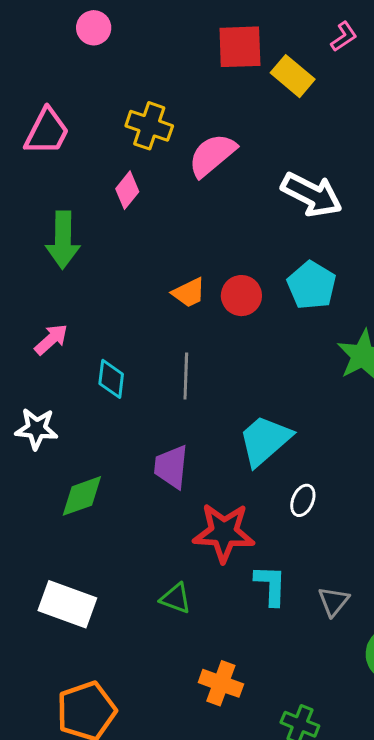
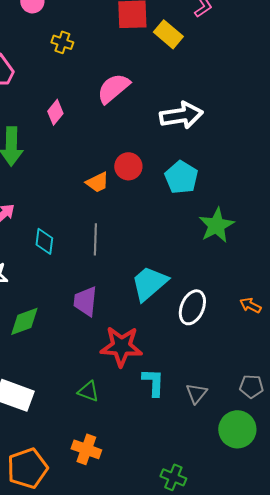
yellow cross: (149, 126) -> (62, 42), moved, size x0.7
white arrow: (312, 195) -> (181, 115), turned -36
red circle: (241, 296) -> (128, 166), moved
white ellipse: (303, 500) -> (192, 307), moved, size x1.6
orange cross: (221, 683) -> (86, 449), moved

